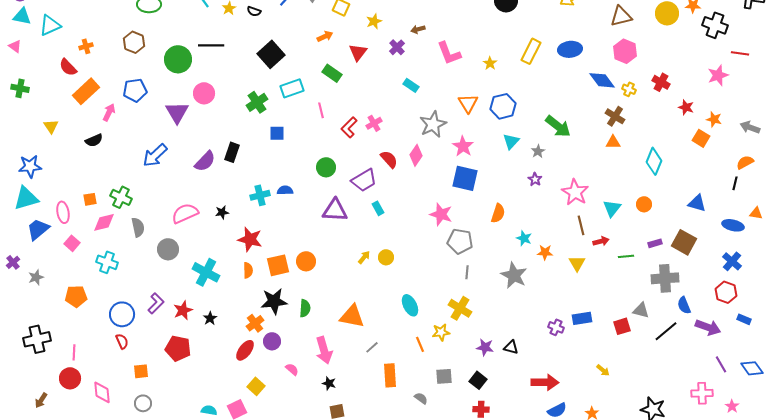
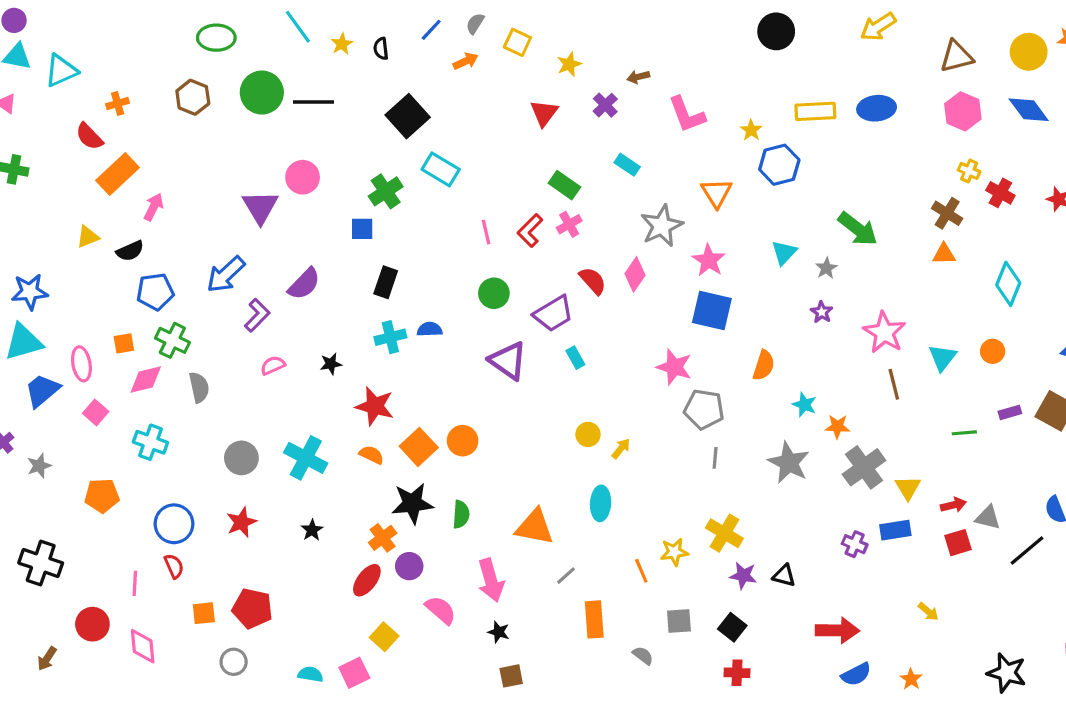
black semicircle: (254, 11) -> (381, 49), turned 64
orange arrow: (325, 36) -> (466, 61), moved
yellow rectangle: (531, 51) -> (815, 111), turned 60
green circle: (178, 59) -> (262, 93), moved
green rectangle: (332, 73) -> (564, 185), moved
blue diamond: (602, 80) -> (1029, 110), moved
red cross: (661, 82) -> (1000, 193), moved
cyan rectangle: (292, 88) -> (441, 169), turned 50
blue pentagon: (135, 90) -> (155, 292), moved
blue hexagon: (503, 106) -> (779, 165), moved
pink line: (321, 110) -> (486, 232), moved
yellow triangle: (51, 126) -> (88, 237), moved, turned 42
blue square: (277, 133) -> (362, 229), moved
black rectangle: (232, 152) -> (386, 282), moved
purple triangle: (335, 210) -> (508, 361), turned 32
pink semicircle: (185, 213) -> (273, 365), size x0.6
red arrow: (601, 241) -> (953, 505), moved
gray circle: (168, 249) -> (241, 458), moved
yellow arrow: (364, 257) -> (621, 449), moved
yellow triangle: (577, 263) -> (908, 488), moved
orange square: (278, 265) -> (419, 447), turned -30
orange semicircle: (248, 270) -> (372, 455), turned -63
gray cross: (665, 278) -> (864, 467), moved, turned -32
purple L-shape: (156, 303) -> (257, 315), moved
cyan ellipse: (410, 305) -> (601, 503), moved, turned 30
yellow cross: (460, 308) -> (724, 533), moved
red star: (183, 310) -> (241, 522), moved
black cross: (37, 339) -> (41, 563), turned 32
red pentagon: (178, 348) -> (252, 608), moved
pink line: (74, 352) -> (135, 583), moved
pink semicircle: (292, 369) -> (441, 610), size x1.5
gray circle: (143, 403) -> (234, 662), moved

